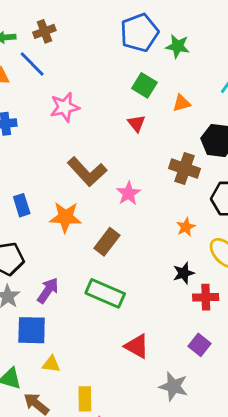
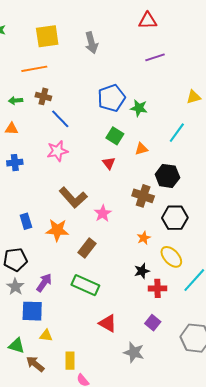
brown cross: (44, 31) -> (43, 96), turned 35
blue line: (32, 64) -> (60, 119), moved

